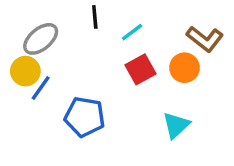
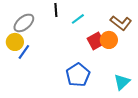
red square: (140, 69) -> (96, 41), moved
blue pentagon: (85, 117) -> (78, 75), moved, turned 30
cyan triangle: (176, 125) -> (122, 82), moved

